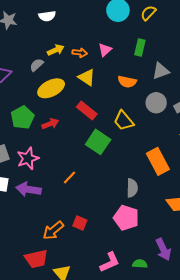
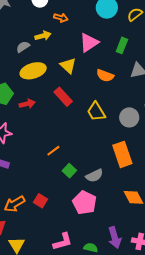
pink triangle: (105, 50) -> (89, 43), size x1.5
orange arrow: (80, 53) -> (61, 18), moved
gray circle: (156, 103) -> (129, 117), moved
green square: (98, 142) -> (69, 171), moved, size x0.6
orange line: (69, 178) -> (53, 151), moved
gray semicircle: (132, 188) -> (94, 176), turned 54

